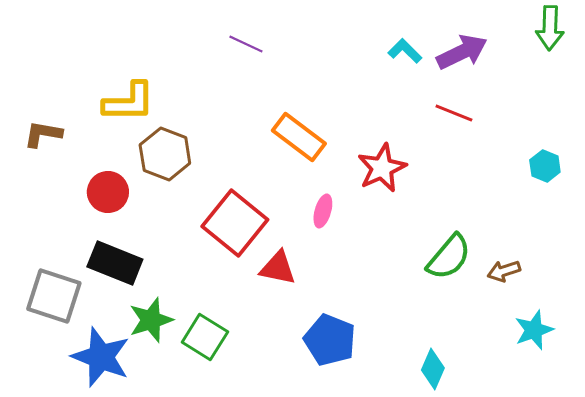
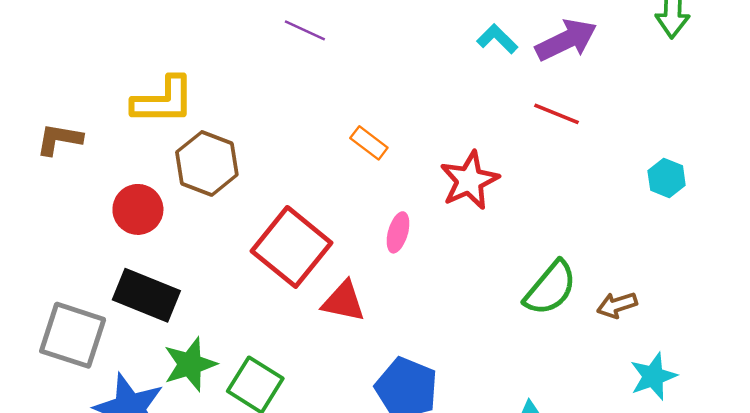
orange rectangle: (299, 137) -> (369, 143), size x0.6

